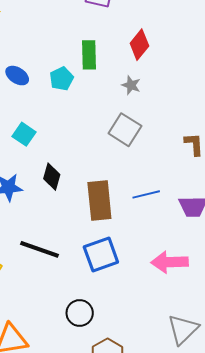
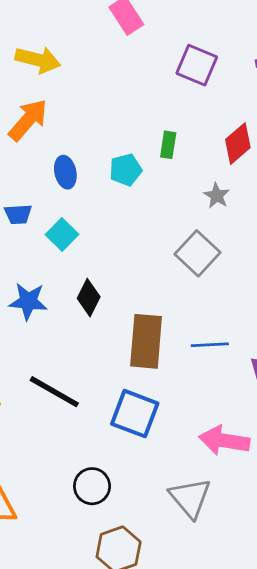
green rectangle: (89, 55) -> (168, 145), size x0.7
blue ellipse: (17, 76) -> (65, 172), moved, turned 35
blue square: (101, 255) -> (135, 414), turned 30
gray triangle: (183, 329) -> (190, 498), moved, turned -36

